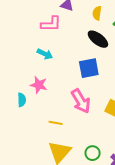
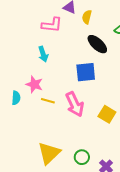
yellow semicircle: (97, 13) -> (87, 17), moved
cyan arrow: (45, 54) -> (43, 54), turned 42
yellow line: (56, 123) -> (48, 101), moved

